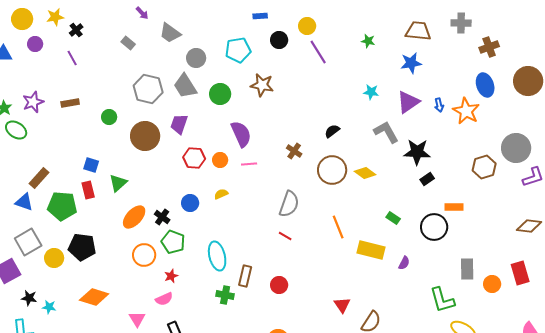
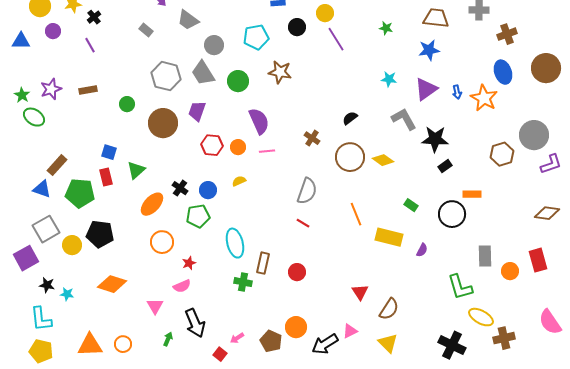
black cross: (162, 217) -> (180, 188), moved
green pentagon: (173, 242) -> (198, 216), moved, turned -30

